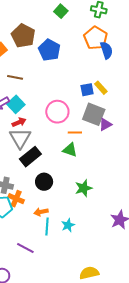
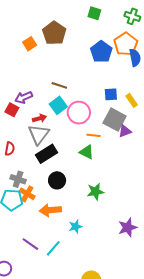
green square: (61, 11) -> (94, 13), turned -32
blue pentagon: (49, 50) -> (101, 52), moved
brown line: (15, 77) -> (59, 85), moved
yellow rectangle: (101, 88) -> (132, 100), moved
cyan square: (16, 104) -> (58, 105), moved
orange arrow: (41, 212) -> (50, 210), size x1.5
cyan line: (47, 227) -> (53, 248), moved, turned 30

